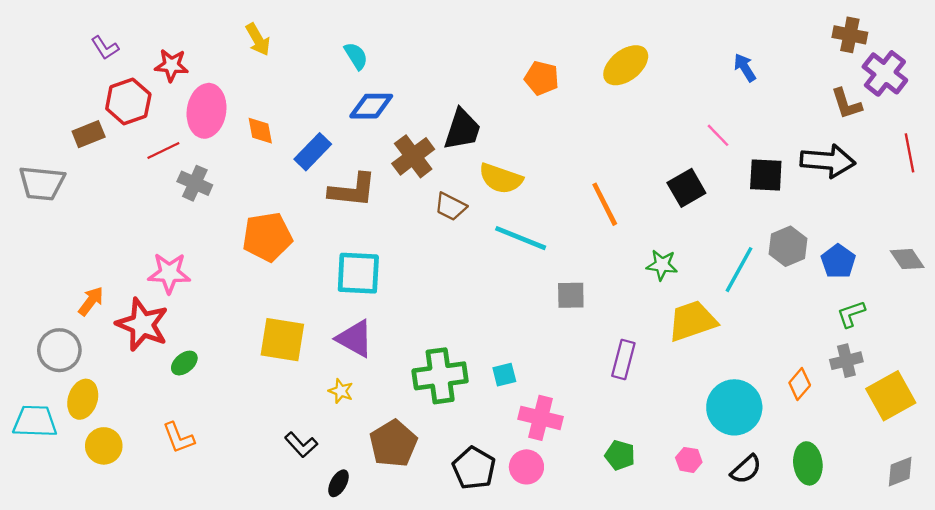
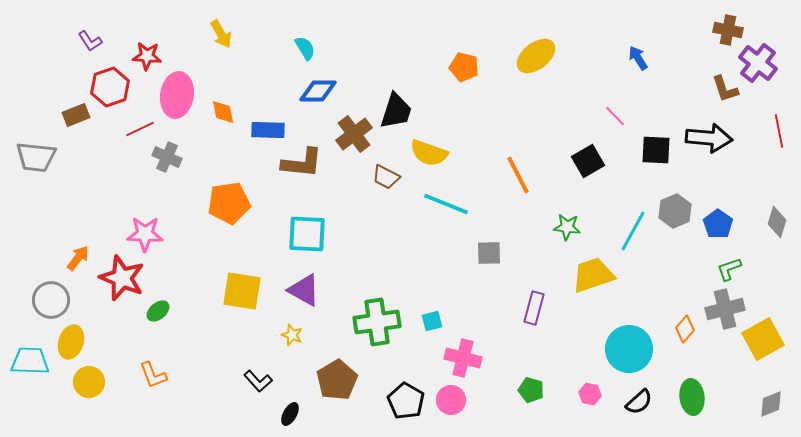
blue rectangle: (313, 152) -> (268, 130), turned 48
gray diamond: (907, 259) -> (777, 222), turned 52
gray cross: (846, 361) -> (725, 309), size x1.4

